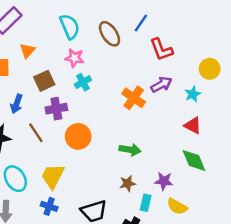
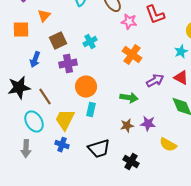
pink star: (74, 58) -> (129, 22), moved
purple arrow: (161, 84) -> (155, 81), moved
brown line: (36, 133) -> (45, 97), moved
purple star: (164, 181) -> (148, 124), moved
cyan rectangle: (146, 203) -> (91, 110), moved

